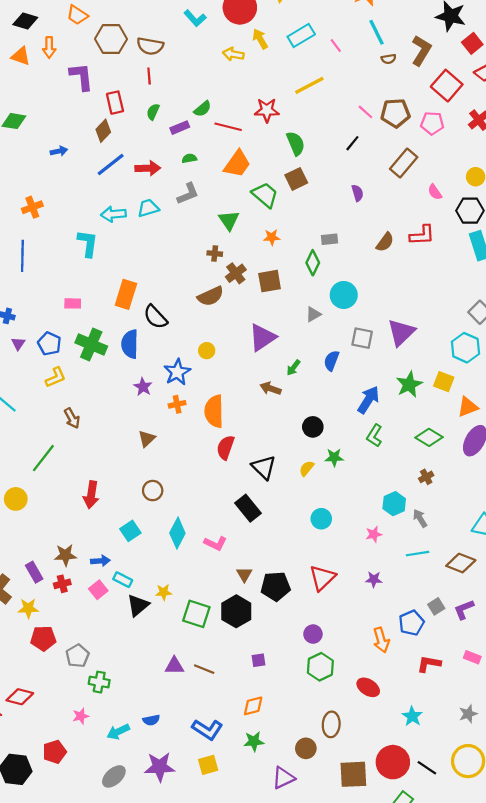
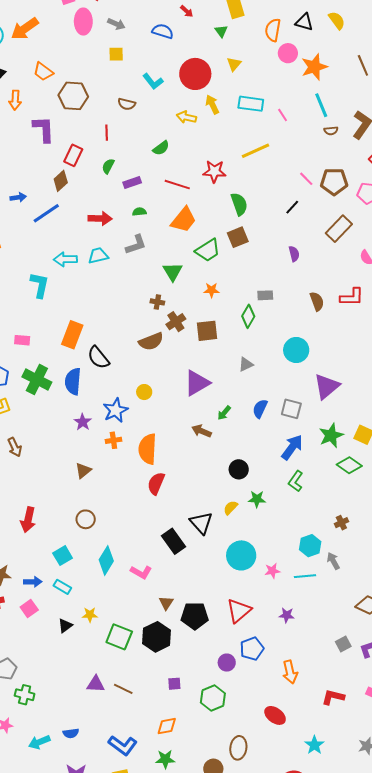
cyan rectangle: (301, 35) -> (251, 104), turned 35
brown semicircle: (150, 46) -> (127, 104), moved, size x0.7
red rectangle: (115, 103) -> (73, 155), turned 35
green semicircle: (203, 109) -> (161, 148), moved
blue line: (111, 165) -> (46, 213), moved
green trapezoid: (265, 195) -> (208, 250), turned 104
brown semicircle: (385, 242) -> (317, 301), turned -60
cyan circle: (344, 295) -> (296, 350), moved
gray square: (362, 338) -> (291, 409), moved
green diamond: (429, 437) -> (349, 465), moved
black triangle: (264, 467) -> (201, 523), moved
cyan circle: (321, 519) -> (241, 555), size x1.5
pink star: (374, 534) -> (272, 571), moved
cyan line: (417, 554) -> (305, 576), moved
cyan rectangle: (123, 580) -> (62, 587), moved
black triangle: (138, 605) -> (65, 626), size x0.7
blue pentagon: (411, 623) -> (252, 649), moved
green hexagon: (320, 667) -> (213, 698), moved

